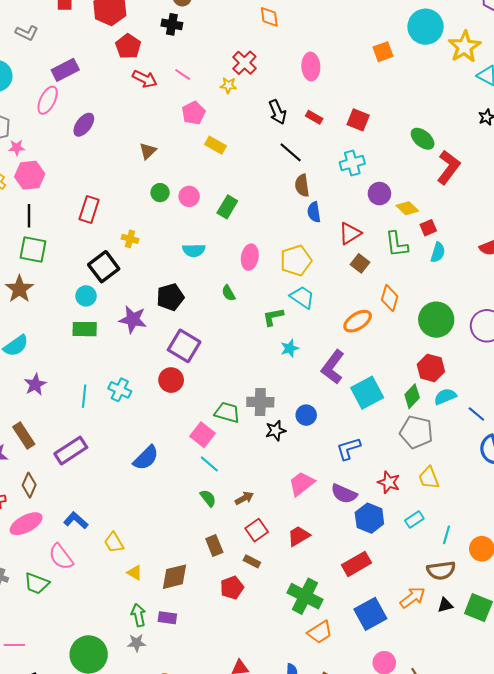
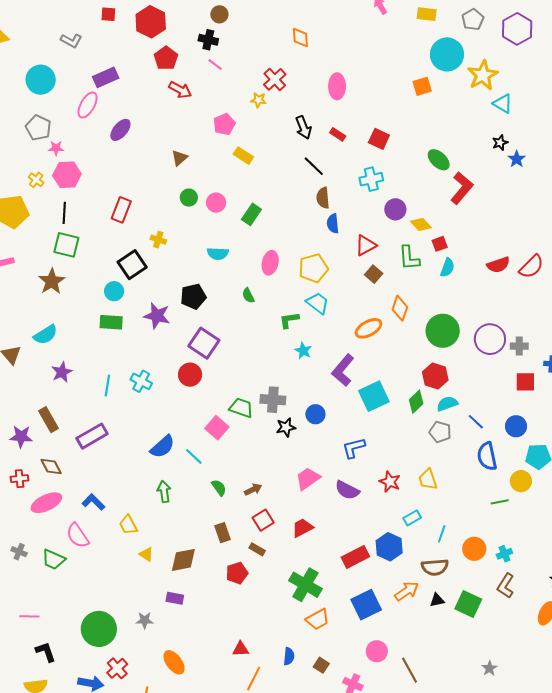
orange square: (383, 52) -> (422, 86), moved
pink line: (183, 75) -> (215, 65), moved
cyan star: (290, 348) -> (303, 351), turned -30
gray pentagon: (416, 432) -> (440, 432), moved, size x0.7
cyan line: (209, 464) -> (194, 457), moved
brown diamond: (29, 485) -> (51, 467), turned -55
blue hexagon: (369, 518) -> (389, 547), moved
green arrow: (138, 615) -> (164, 492), moved

